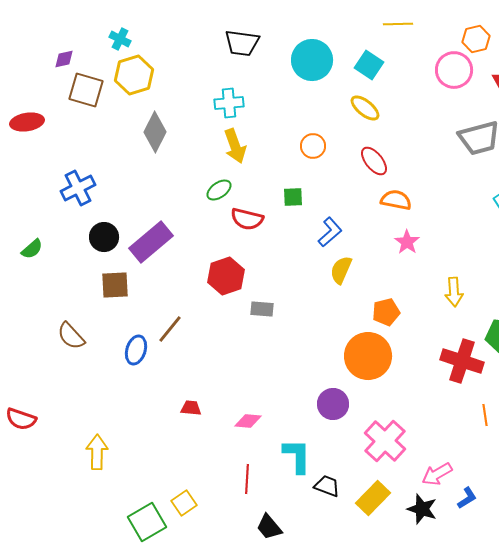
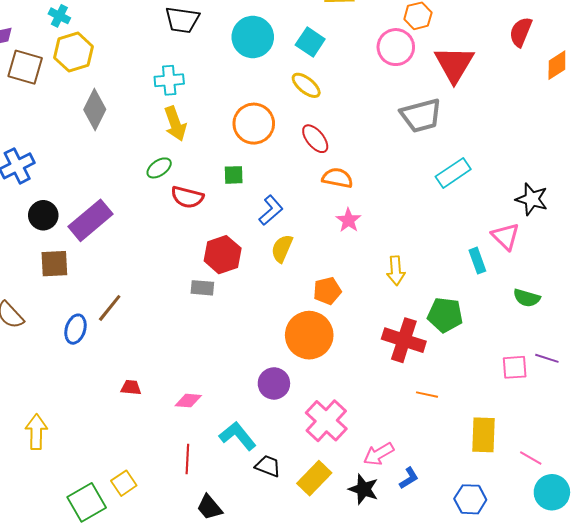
orange circle: (313, 146) -> (254, 124), size x1.6
red hexagon: (226, 276) -> (223, 255), moved
orange line: (485, 415) -> (427, 395), turned -70
cyan L-shape: (297, 456) -> (238, 436), turned -39

